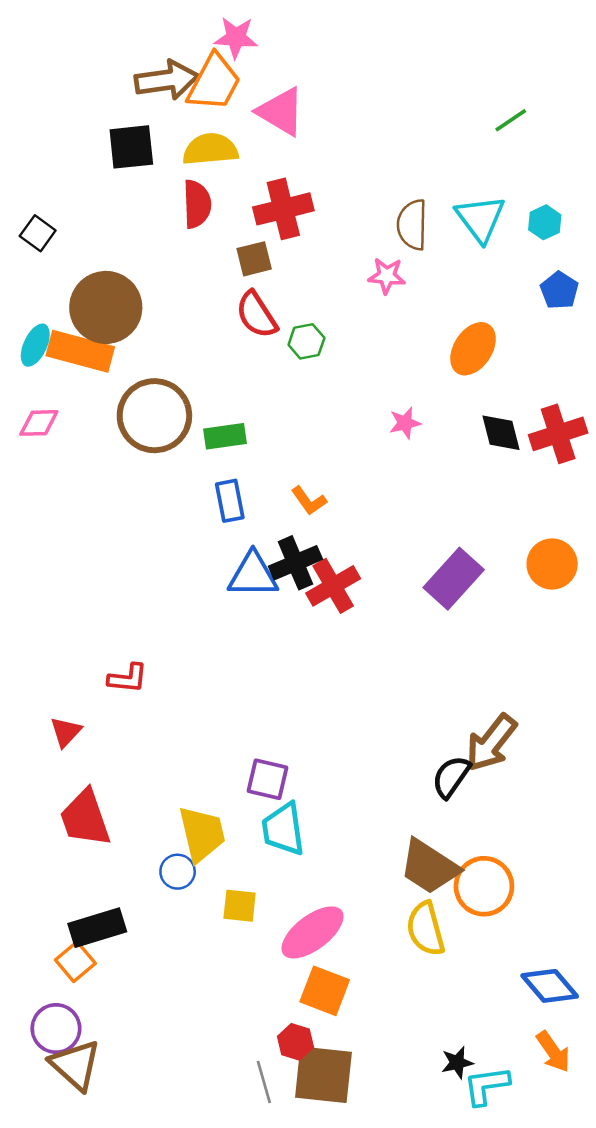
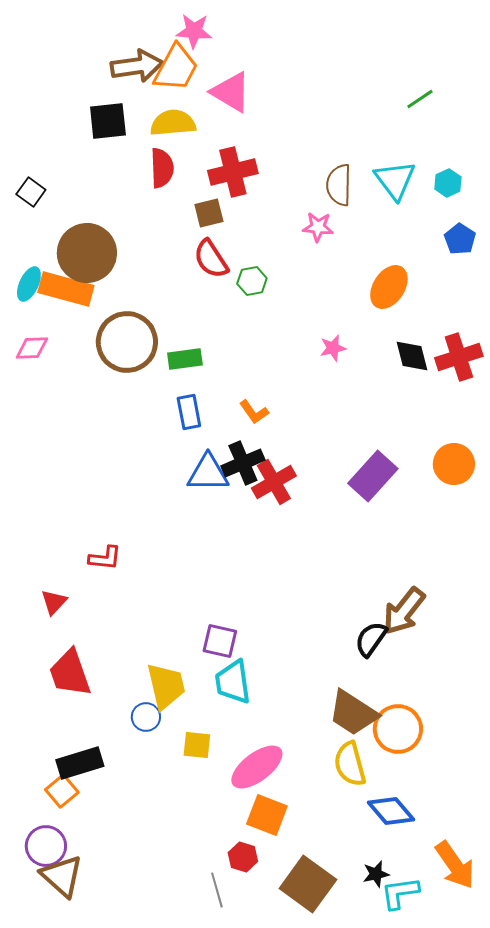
blue diamond: (550, 986) -> (391, 811), moved
orange arrow: (553, 1052) -> (455, 865), size x1.4
brown square: (323, 1075) -> (308, 884), moved, turned 30

